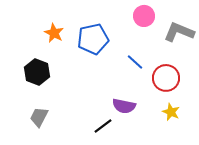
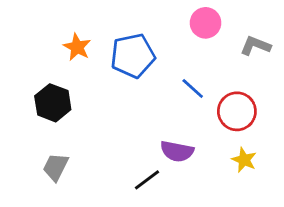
gray L-shape: (179, 32) -> (255, 46), size x0.7

